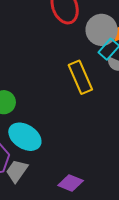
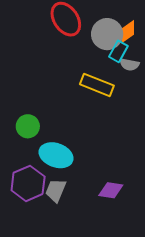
yellow rectangle: (80, 77) -> (97, 85), turned -32

